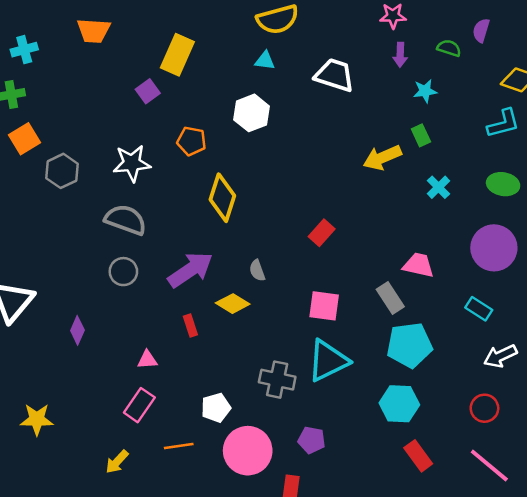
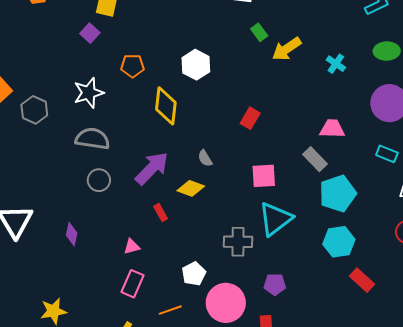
white hexagon: (252, 113) -> (196, 65), moved
green rectangle: (421, 135) -> (259, 32), moved

